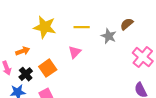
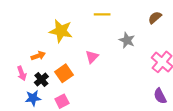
brown semicircle: (127, 24) -> (155, 18), moved
yellow line: (82, 27) -> (102, 14), moved

